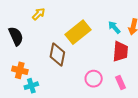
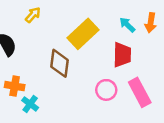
red trapezoid: (120, 51) -> (122, 55), moved
pink rectangle: (120, 82) -> (140, 92), size x1.6
cyan cross: (31, 86) -> (30, 104), turned -32

